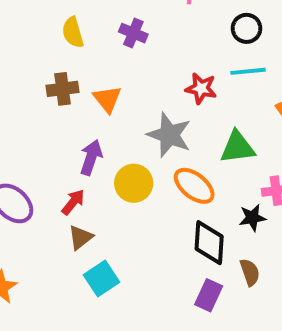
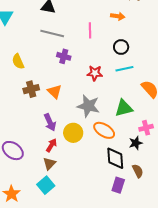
yellow semicircle: (73, 32) -> (18, 61), moved
red star: (201, 88) -> (95, 73), moved
purple arrow: (91, 157) -> (50, 122), turned 144
red arrow: (73, 202) -> (51, 145), moved
cyan square: (101, 279) -> (46, 185), moved

